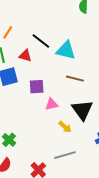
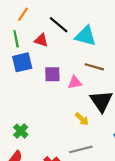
pink triangle: (52, 104) -> (75, 82), moved

